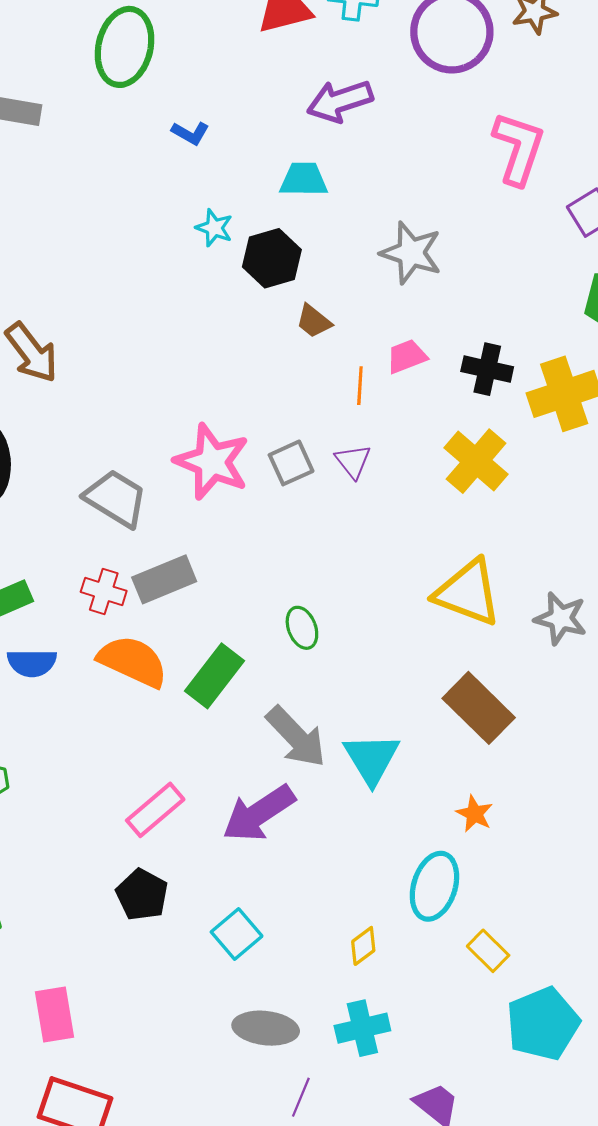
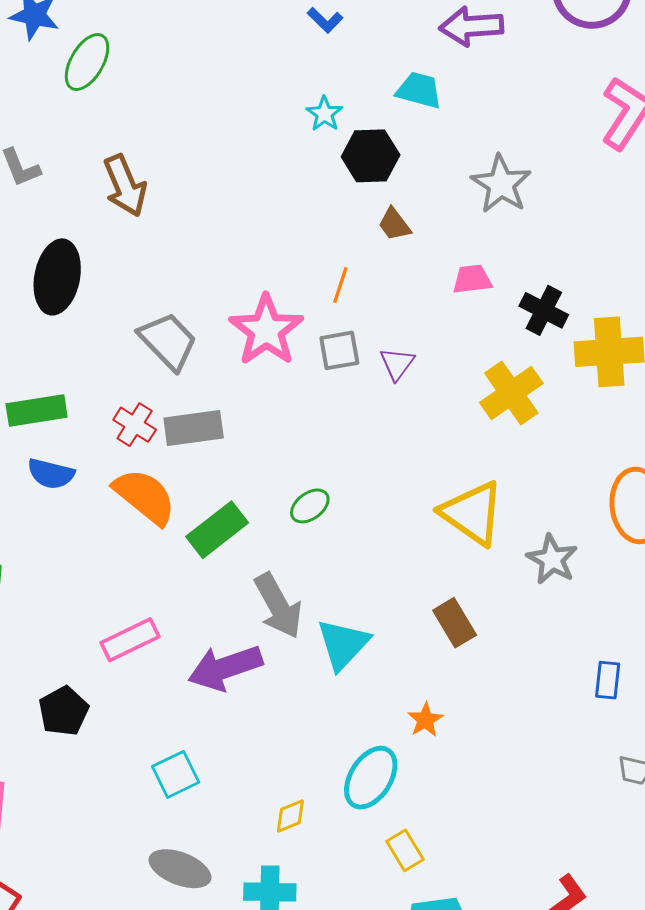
orange line: (360, 386) -> (340, 285), moved
green ellipse: (302, 628) -> (310, 506), turned 60
brown rectangle: (479, 708) -> (455, 623), size x0.7
black pentagon: (142, 895) -> (64, 711), moved

